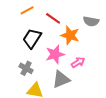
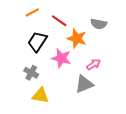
pink star: (55, 54) -> (61, 58), turned 30
pink arrow: (78, 62) -> (93, 64), moved
gray triangle: (61, 79) -> (84, 84), moved

